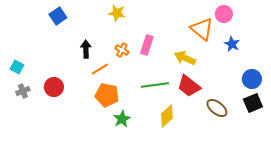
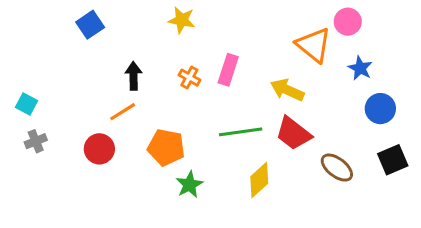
orange line: (100, 69) -> (123, 112), moved
blue circle: (252, 79) -> (380, 109), moved
red circle: (54, 87) -> (99, 149), moved

